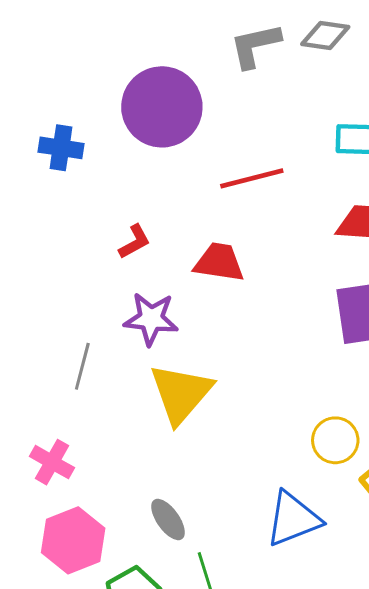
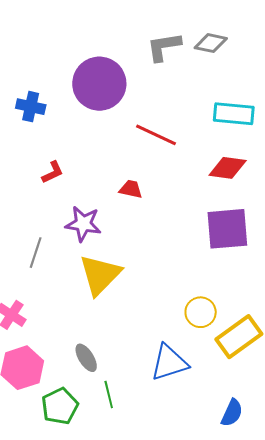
red line: (252, 178) -> (156, 135), turned 36
red L-shape: (135, 242) -> (53, 172), moved
red trapezoid: (219, 262) -> (131, 189), size x0.7

